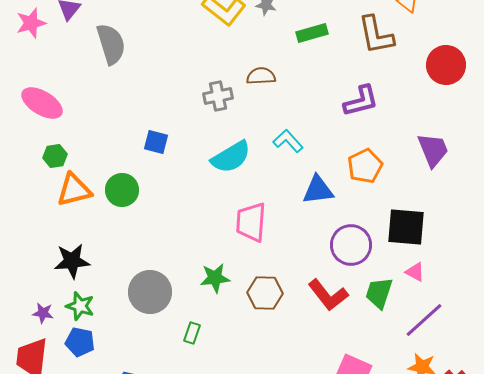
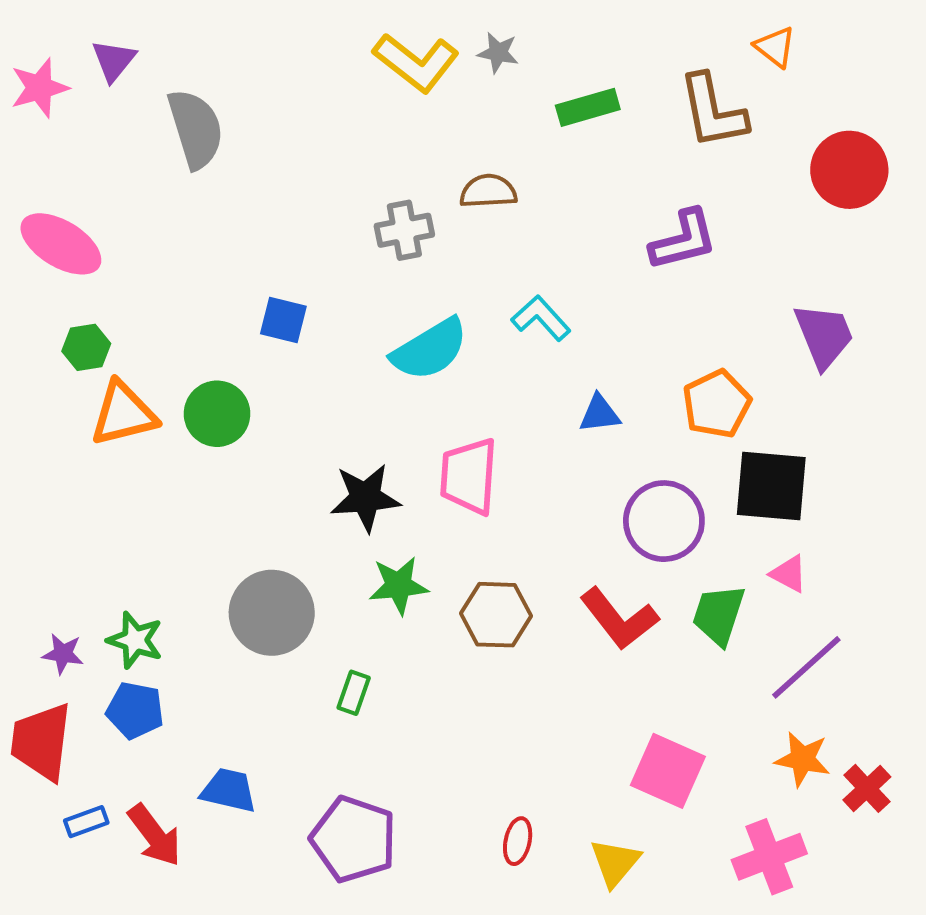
orange pentagon: (365, 166) -> (717, 404), moved
blue triangle: (318, 190) -> (600, 414), size x0.7
black star: (72, 261) -> (365, 498), moved

